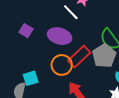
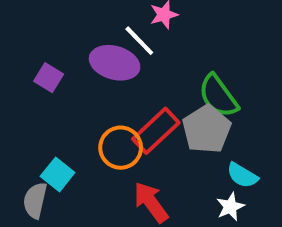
purple ellipse: (60, 36) -> (115, 63), moved
cyan square: (31, 78) -> (58, 174), turned -35

